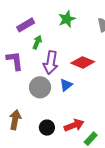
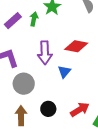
green arrow: (37, 42) -> (34, 19), moved
gray circle: (40, 87) -> (24, 84), moved
black circle: (47, 128) -> (48, 109), moved

